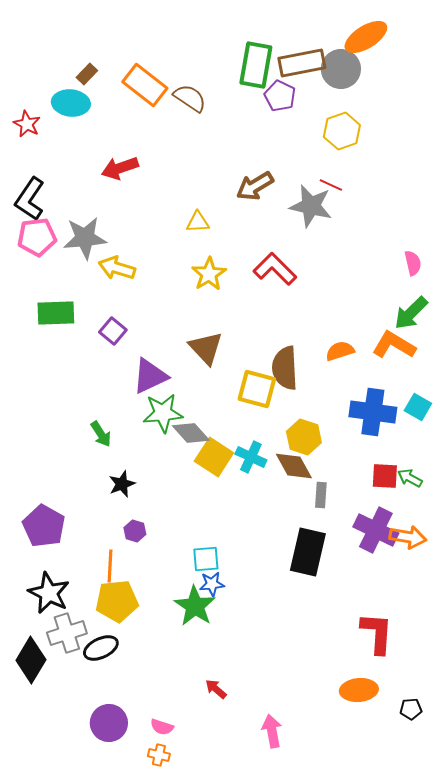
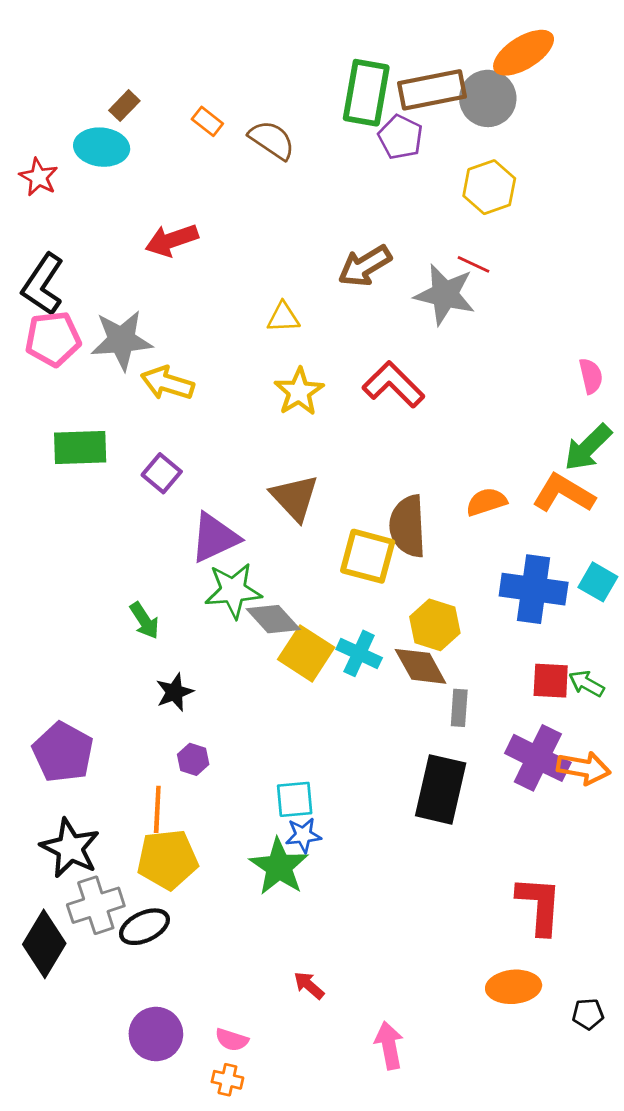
orange rectangle: (145, 85) -> (207, 121), size x0.5

